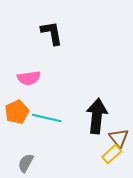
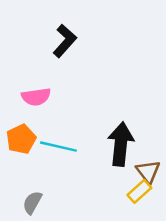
black L-shape: (52, 33) -> (65, 41), turned 52

